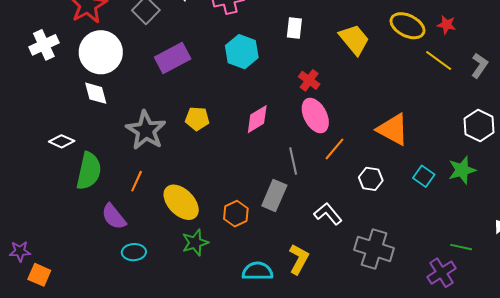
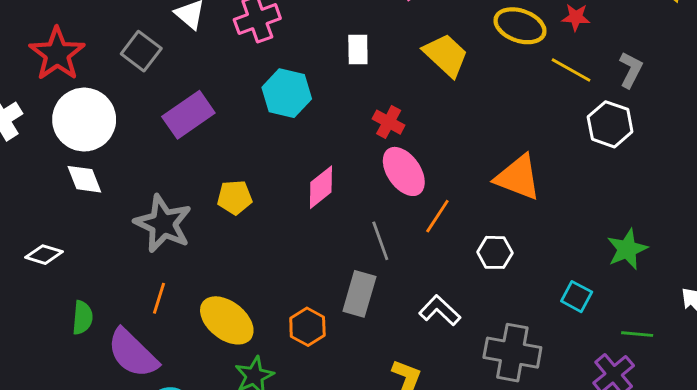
white hexagon: (479, 126) -> (610, 124), moved
green star: (462, 170) -> (627, 249), moved
green semicircle: (89, 171) -> (82, 318), moved, size x0.6
cyan square: (424, 176) -> (577, 297), moved
purple semicircle: (114, 217) -> (133, 353), size x1.4

